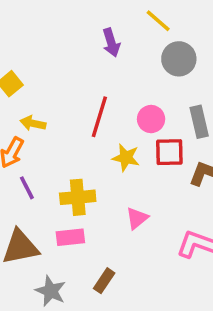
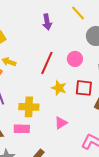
yellow line: (158, 21) -> (78, 13), moved
purple arrow: (111, 43) -> (47, 22), moved
pink circle: (151, 119) -> (75, 59), moved

